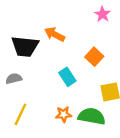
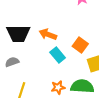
orange arrow: (55, 34) -> (48, 34), moved
orange square: (94, 57) -> (80, 45), moved

